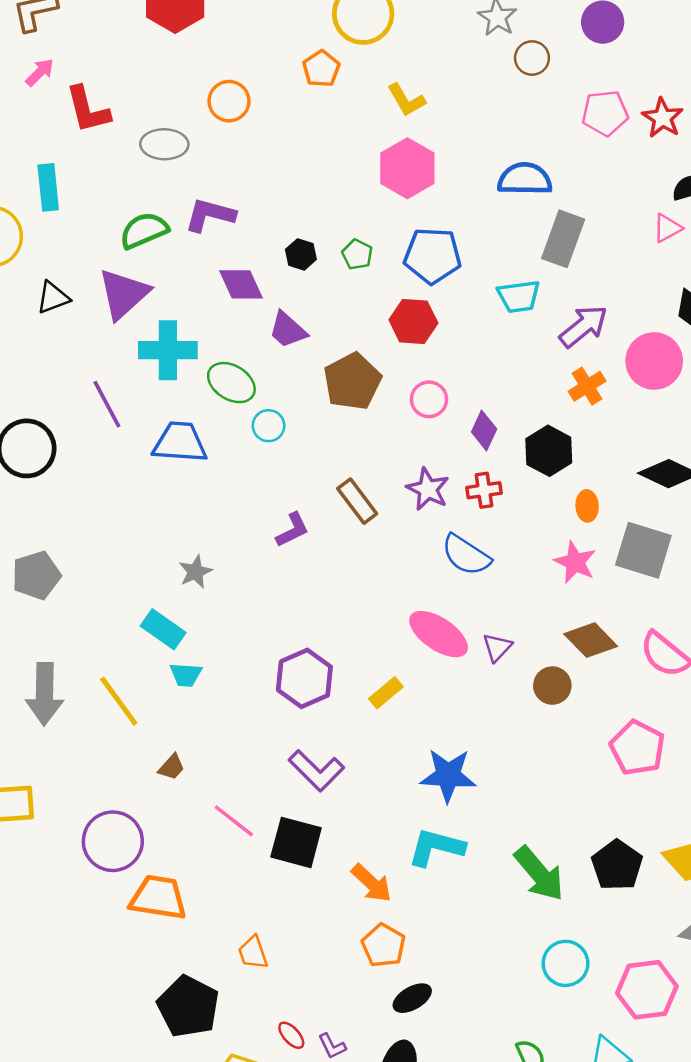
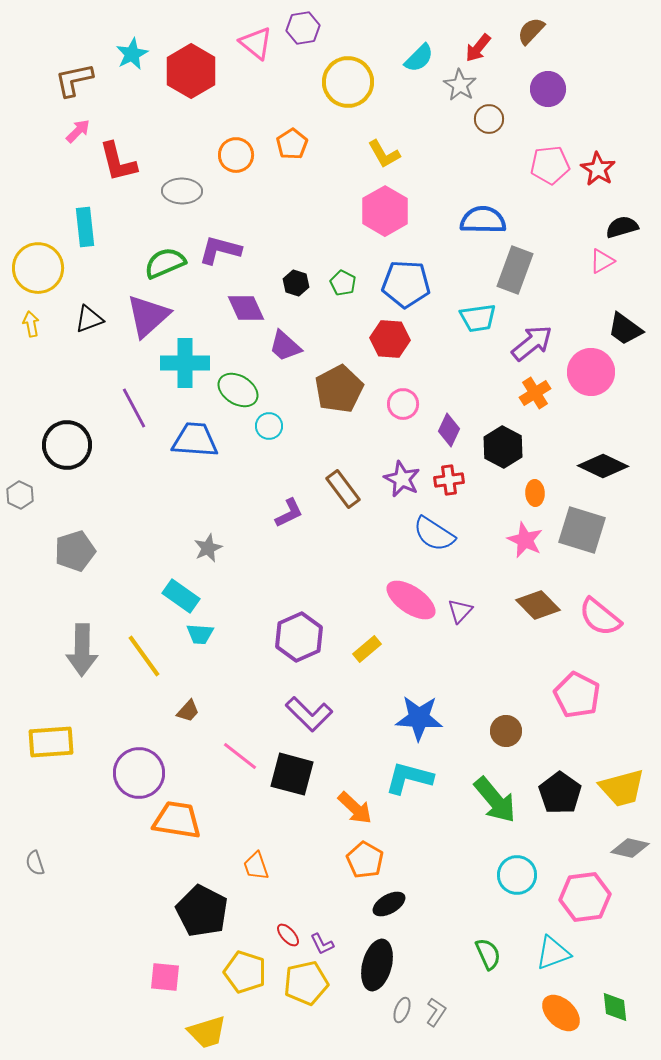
orange pentagon: (321, 69) -> (292, 144), moved
brown circle: (552, 686) -> (506, 731), moved

